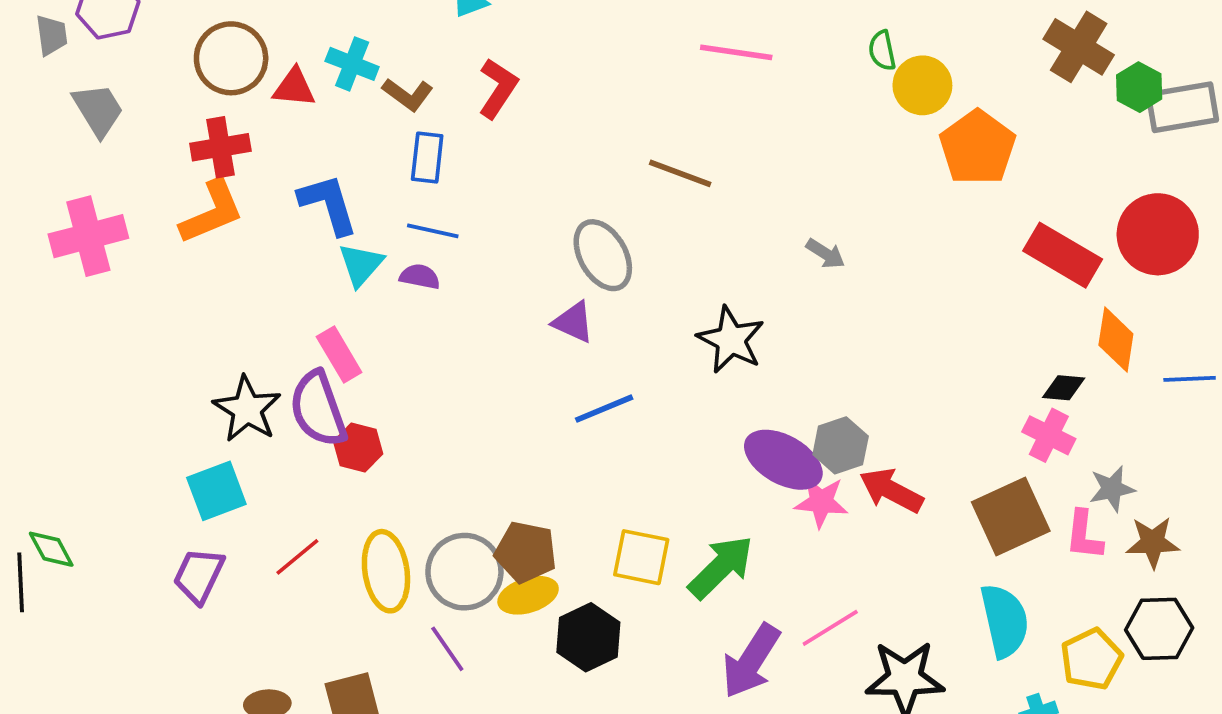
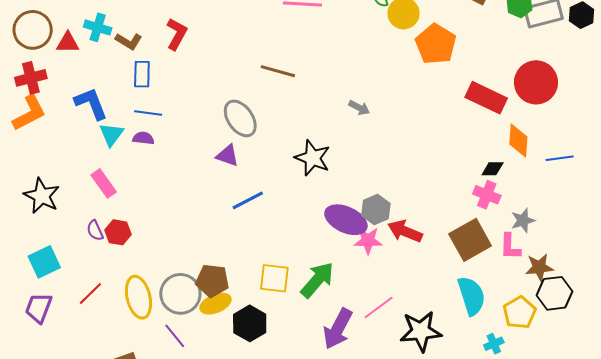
black star: (247, 409) -> (42, 196), moved
purple semicircle: (318, 409) -> (95, 230), moved, size x0.5
brown star: (1153, 542) -> (539, 267), moved

